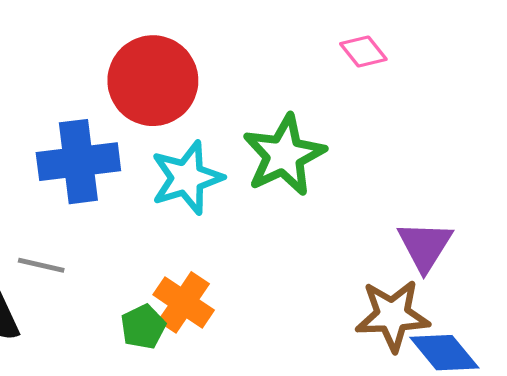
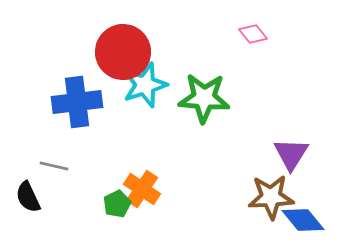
green star: (284, 155) -> (204, 98), turned 30
cyan star: (187, 178) -> (145, 85), moved

